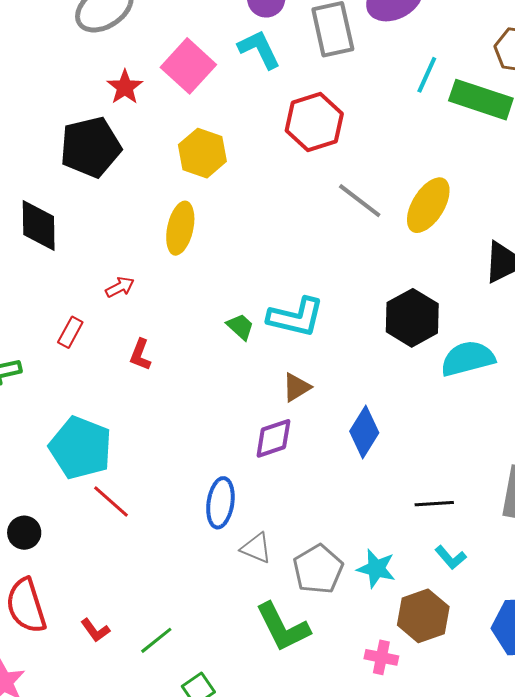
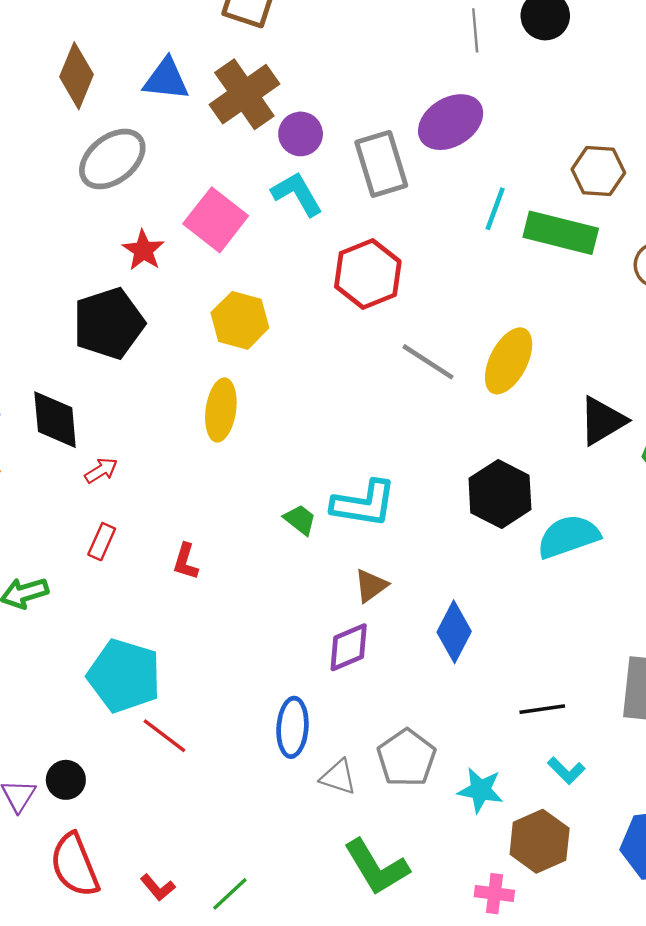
red arrow: (120, 287) -> (101, 470), moved
gray pentagon: (318, 569) -> (406, 758), moved

